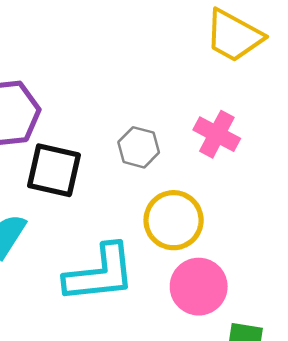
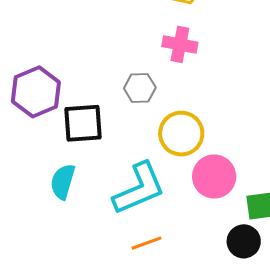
pink cross: (217, 134) -> (180, 44), moved

